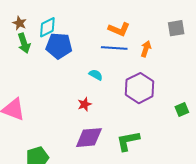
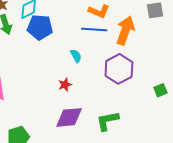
orange arrow: (146, 49) -> (125, 30), size x1.8
cyan semicircle: (96, 75) -> (76, 56), turned 32

